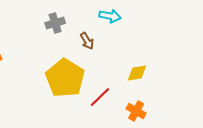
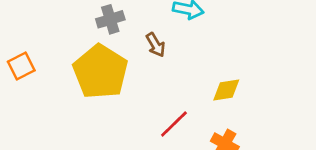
yellow pentagon: (65, 78) -> (100, 72), moved

